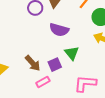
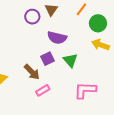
purple square: (55, 65) -> (47, 59), moved

